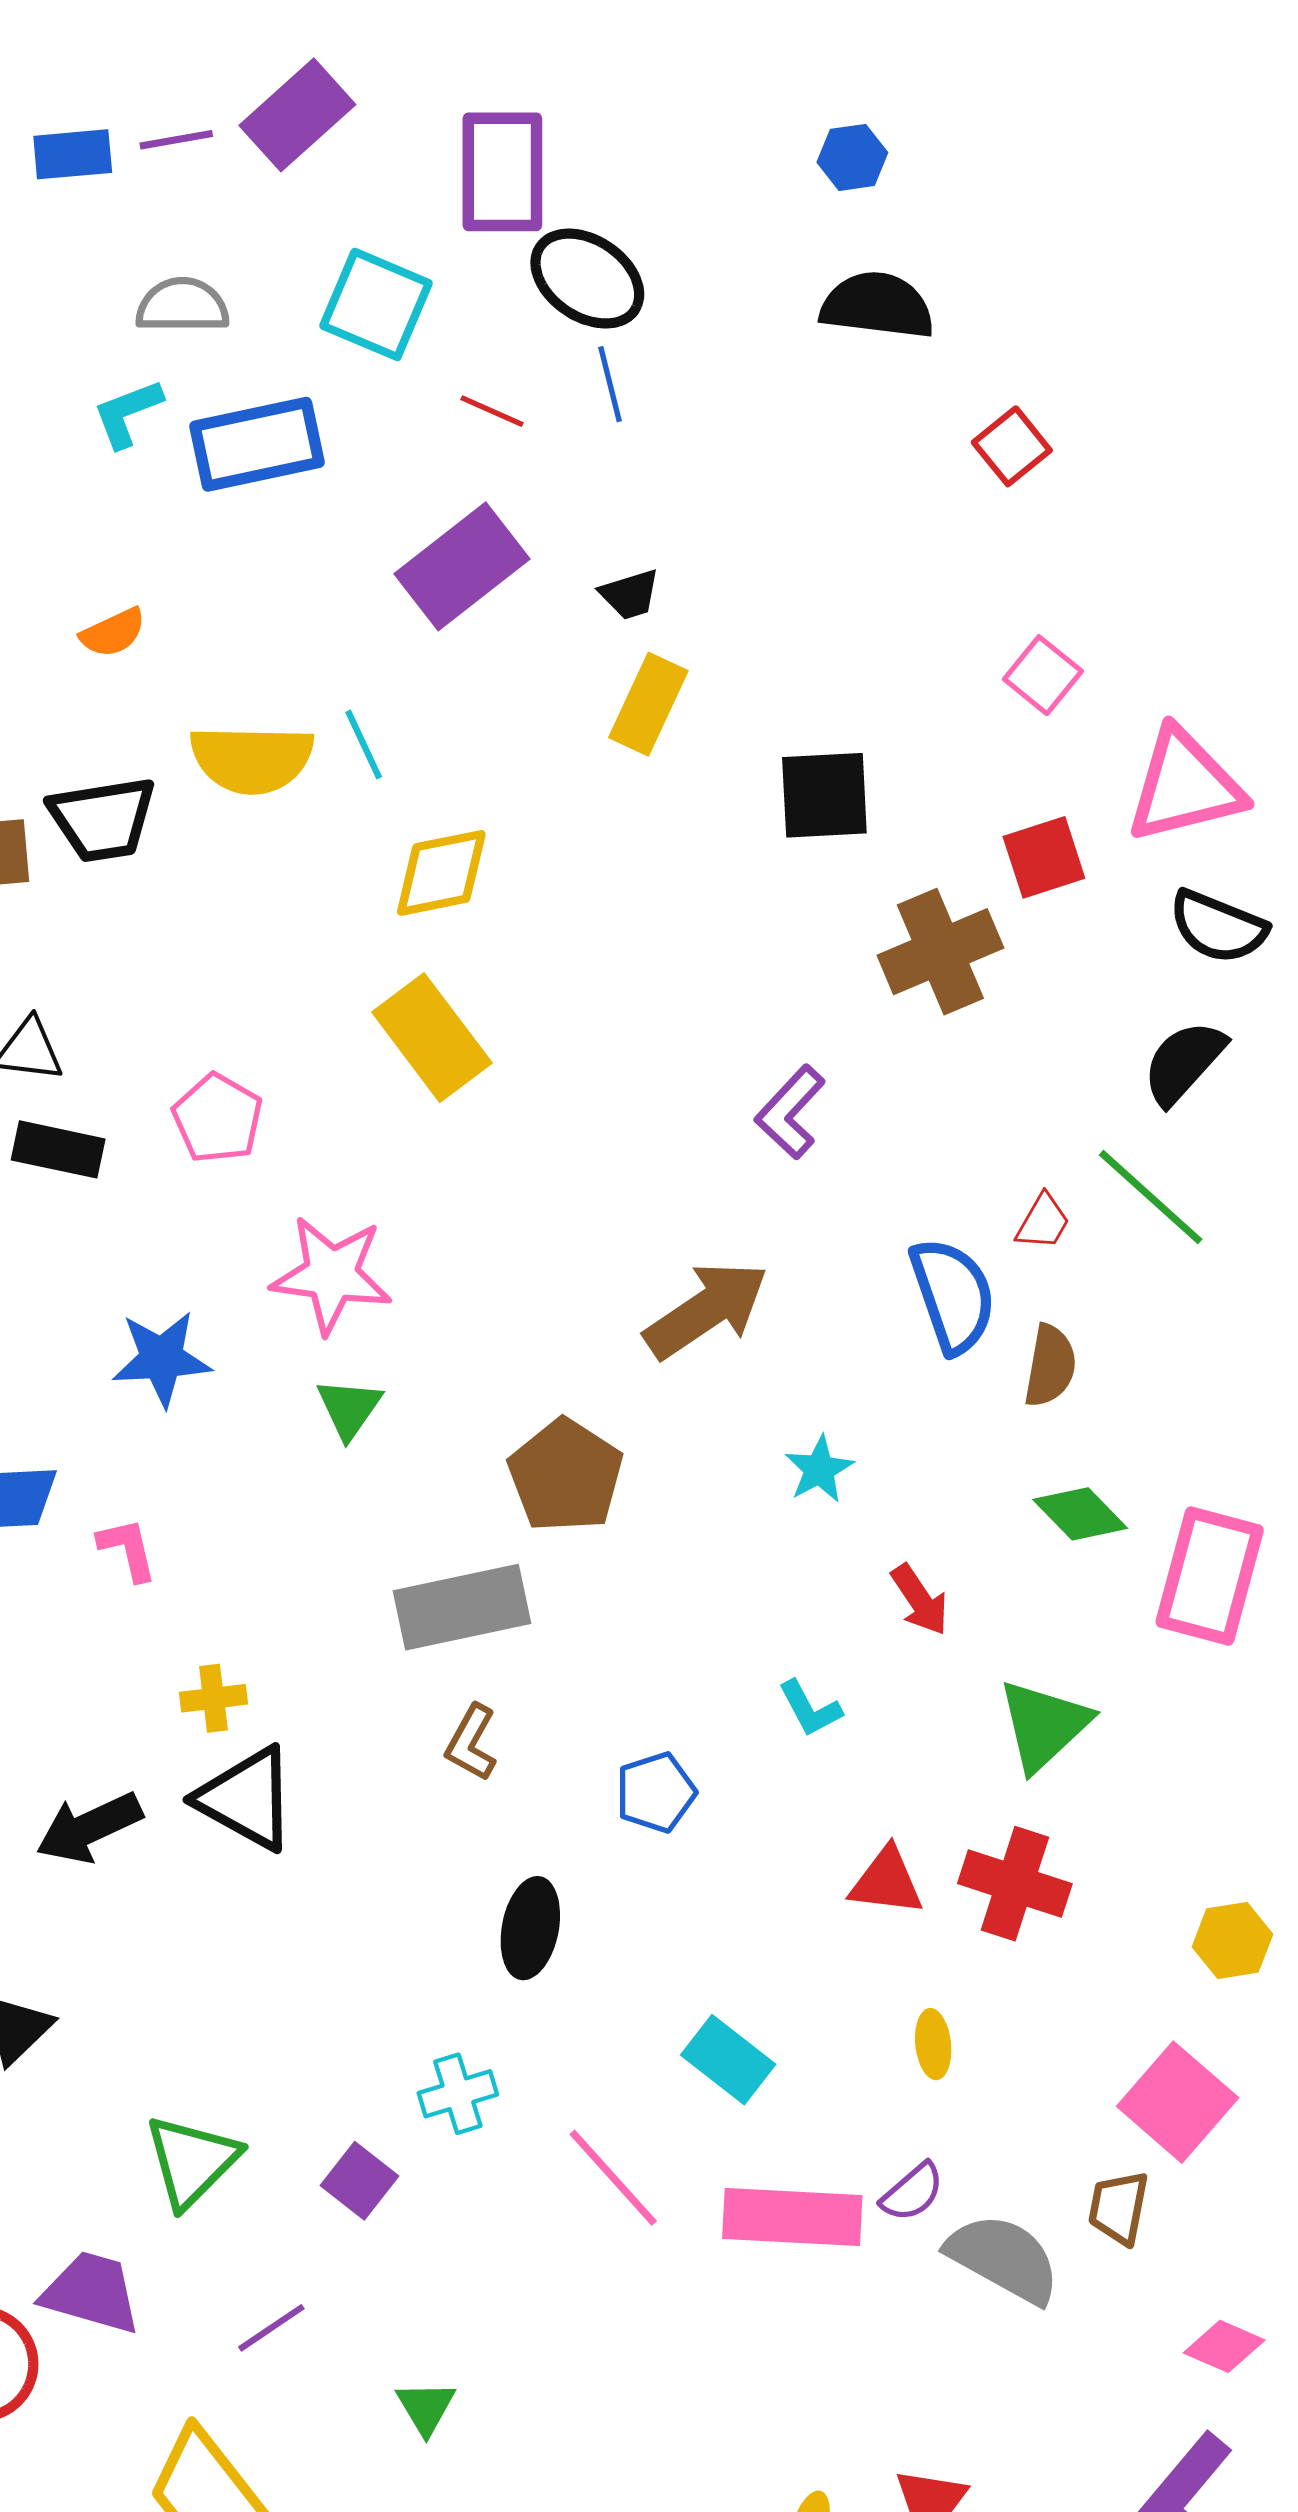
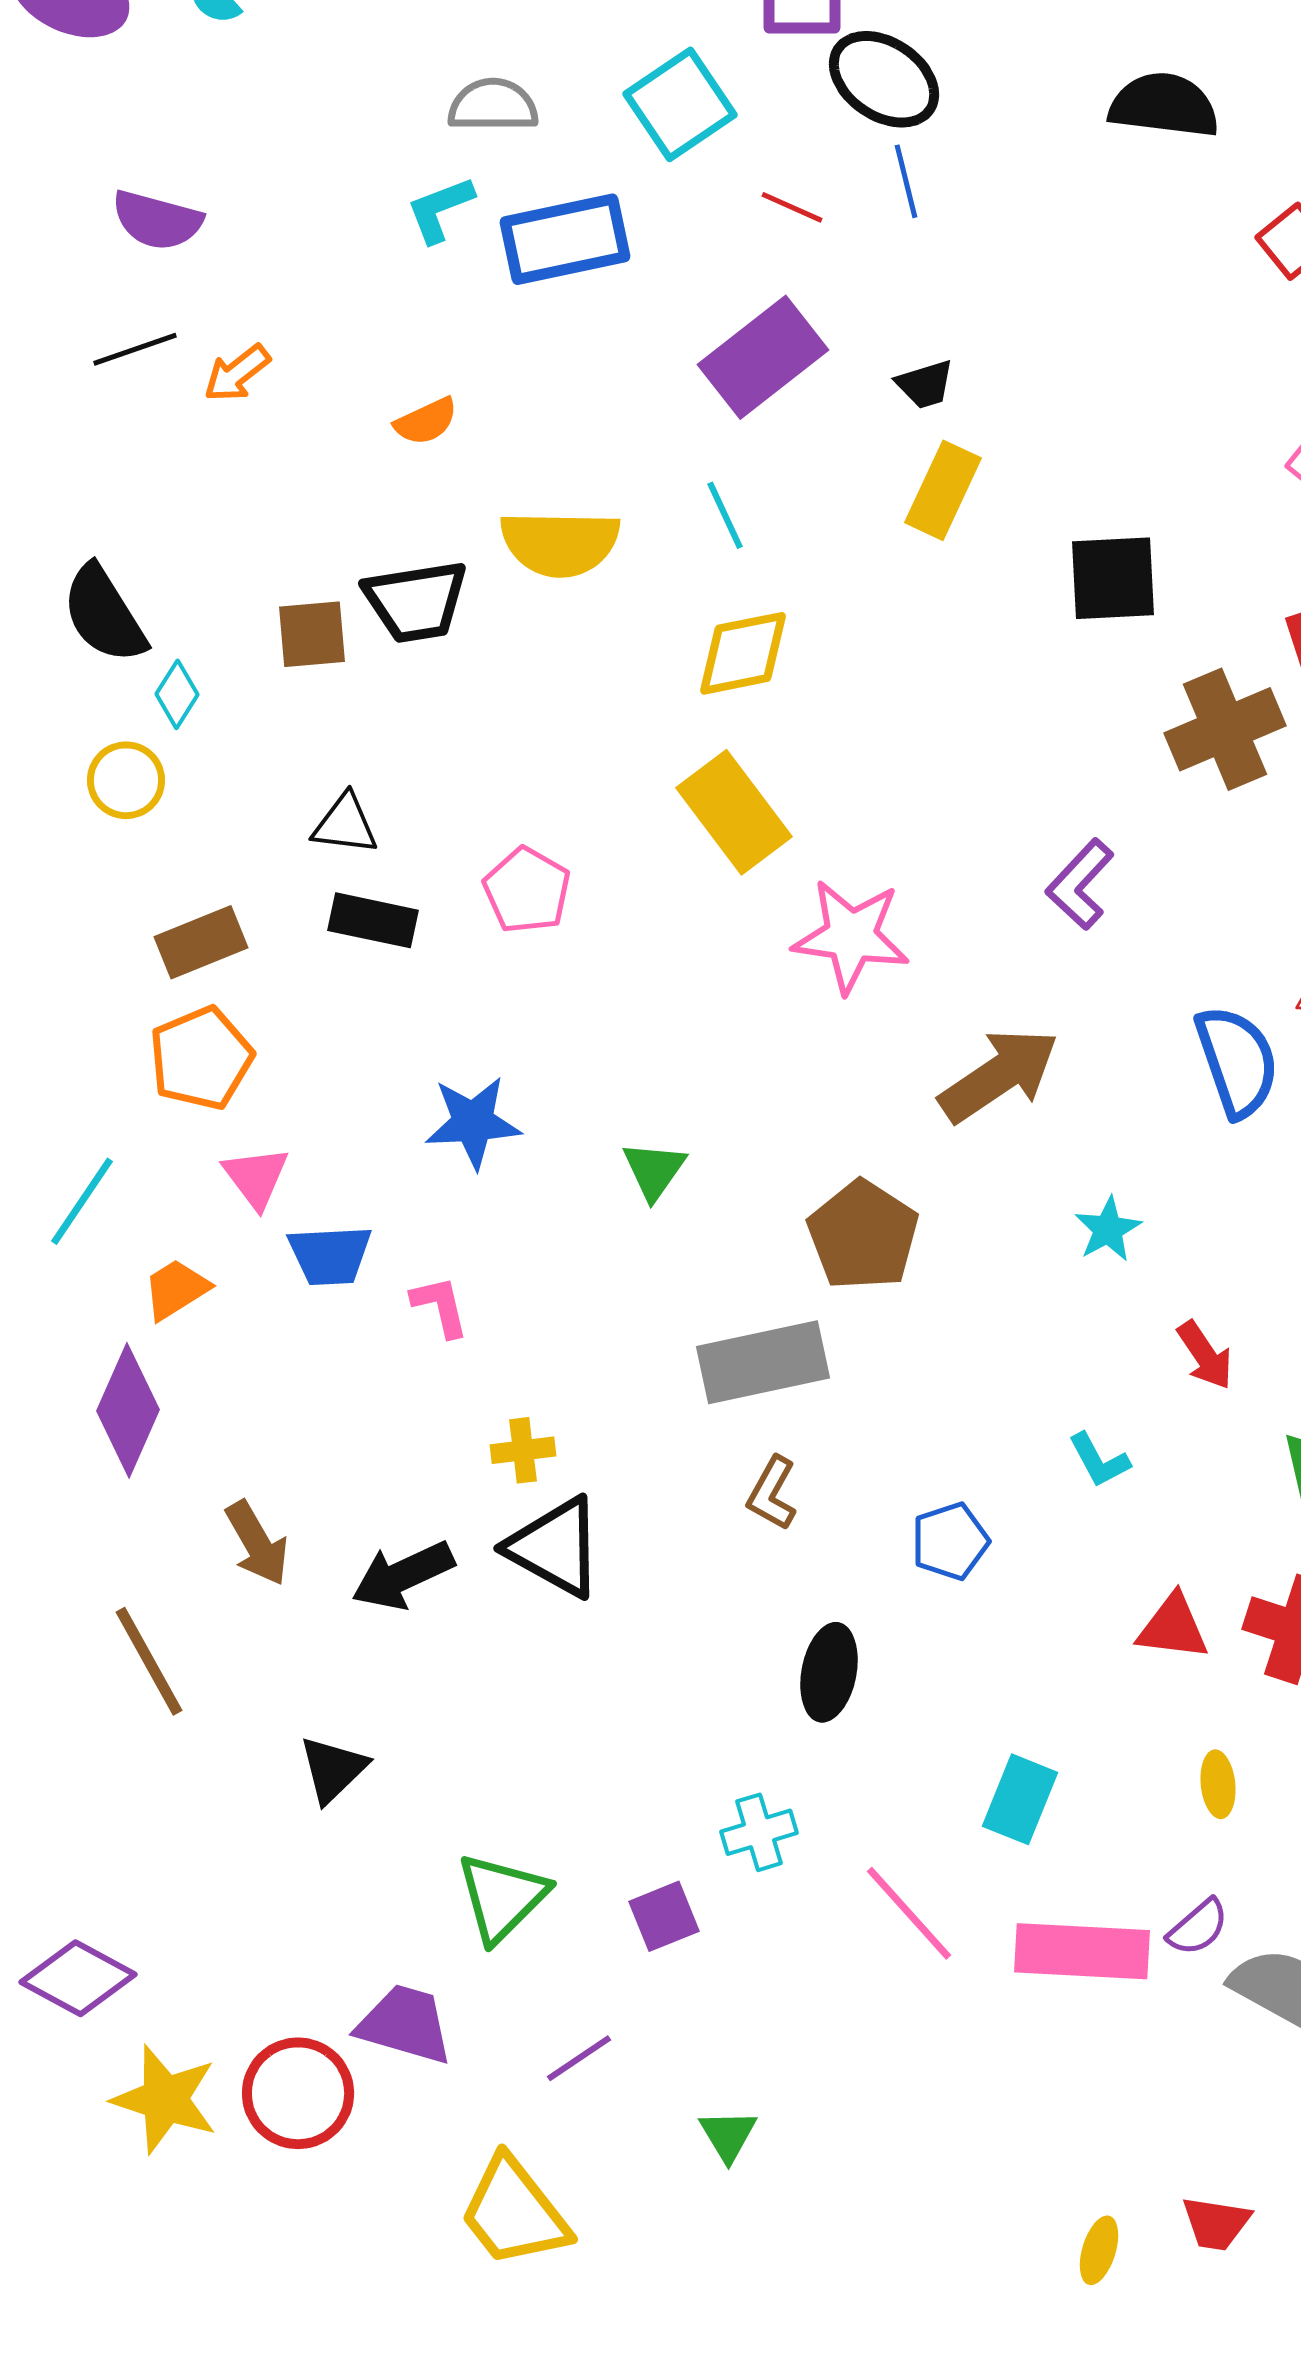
cyan square: (376, 304) -> (680, 104), turned 33
cyan line: (364, 745) -> (725, 515), moved
pink star: (332, 1275) -> (851, 936), moved
cyan rectangle: (728, 2060) -> (1020, 1799), turned 74
purple square: (359, 2181) -> (664, 1916), turned 30

